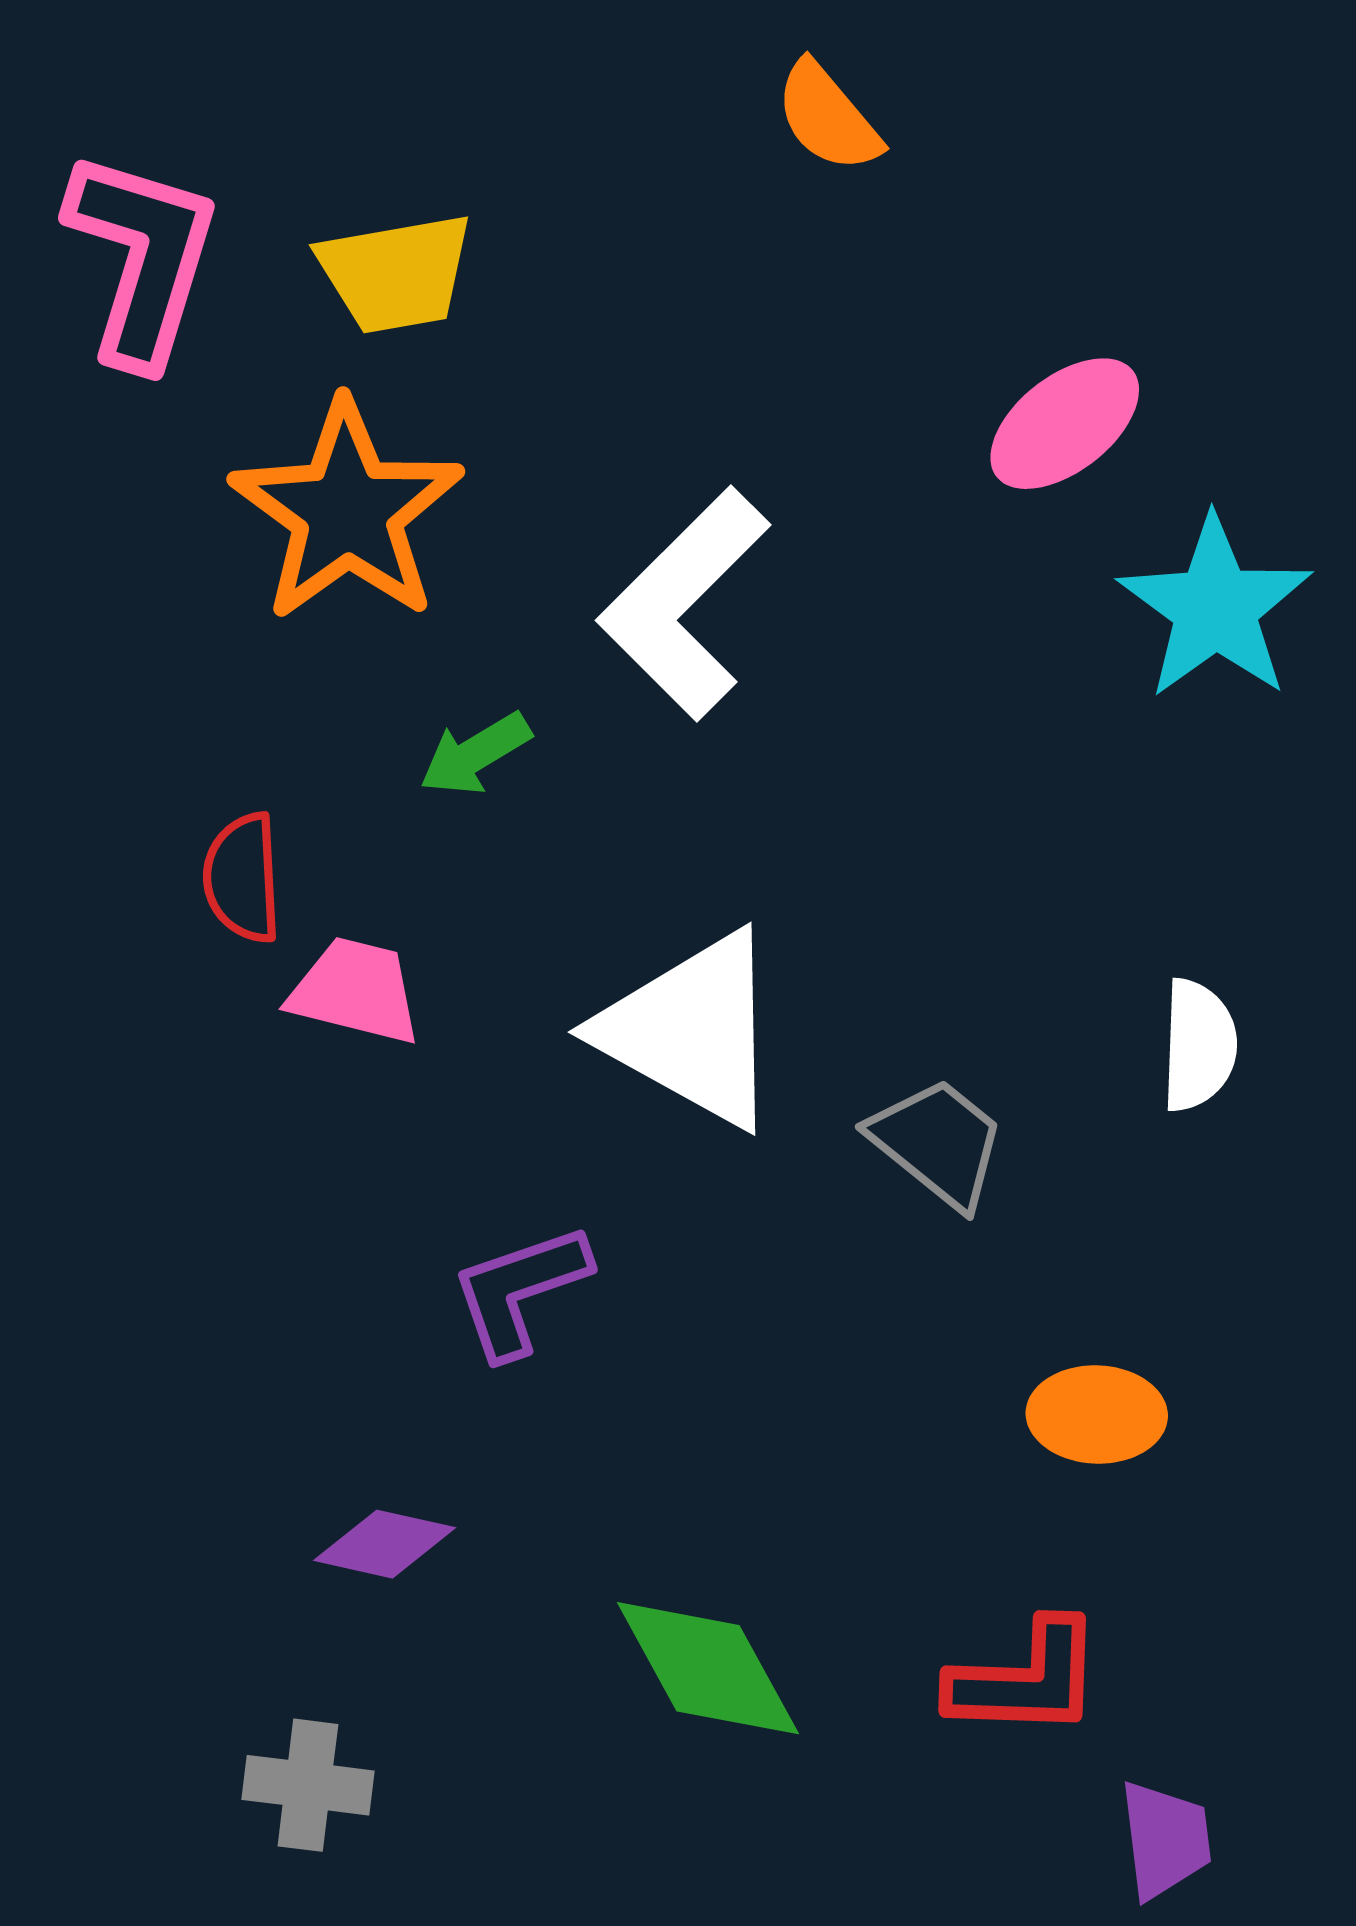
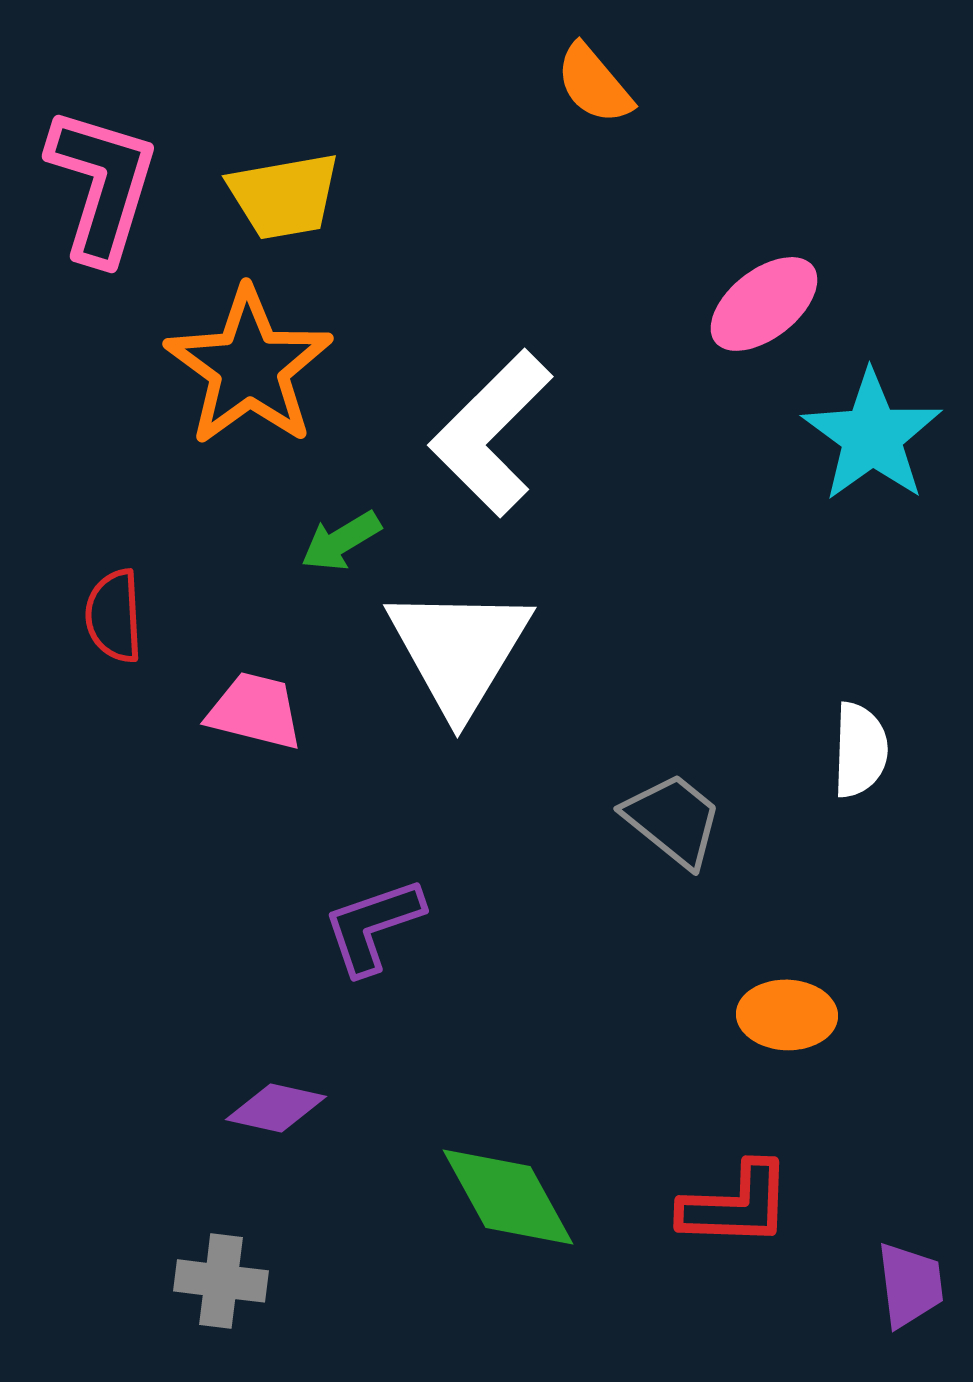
red semicircle: (242, 878) -> (114, 616), moved
white triangle: (691, 1030) -> (459, 650), moved, turned 32
purple trapezoid: (1165, 1840) -> (910, 1285), moved

